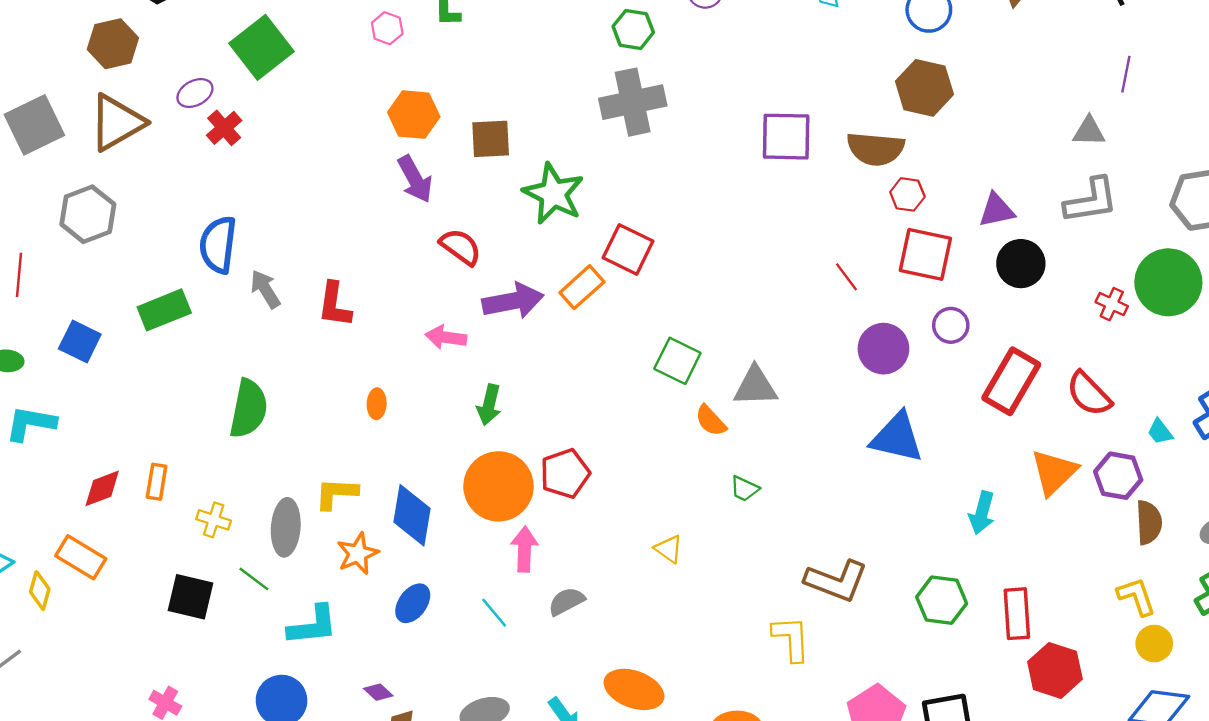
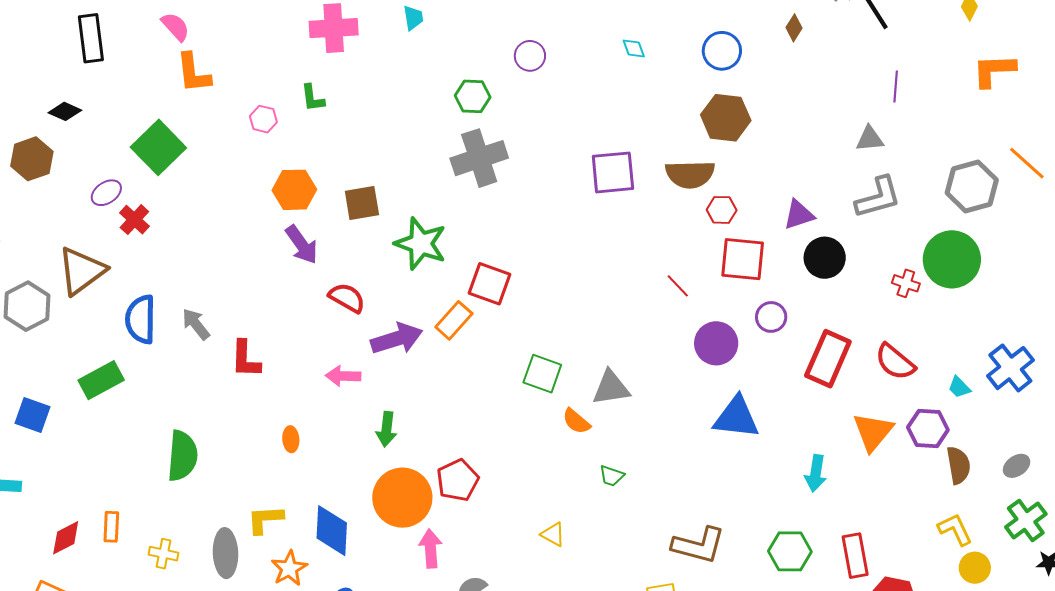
brown triangle: (117, 123) -> (82, 271), moved
gray arrow: (265, 289) -> (196, 324), moved

